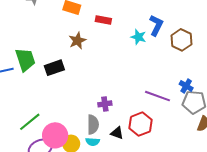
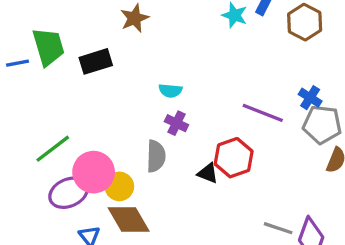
purple cross: (105, 104) -> (176, 123), turned 32
black triangle: (117, 133) -> (208, 173), moved
cyan semicircle: (93, 142) -> (170, 91), moved

